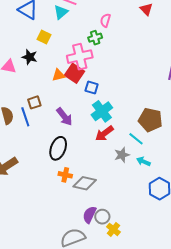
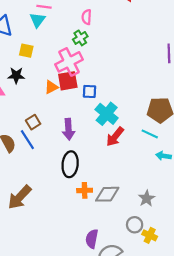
red square: (75, 73) -> (68, 81), turned -30
purple arrow: (64, 117) -> (68, 129), turned 48
gray star: (122, 155) -> (147, 198), moved
purple semicircle: (89, 215) -> (92, 239), moved

